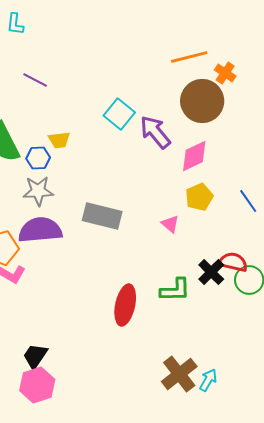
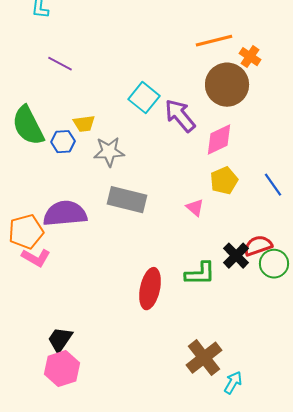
gray star: (38, 191) -> (109, 152), moved
red semicircle: (233, 262) -> (258, 246), turned -32
cyan arrow: (208, 380) -> (233, 383), moved

